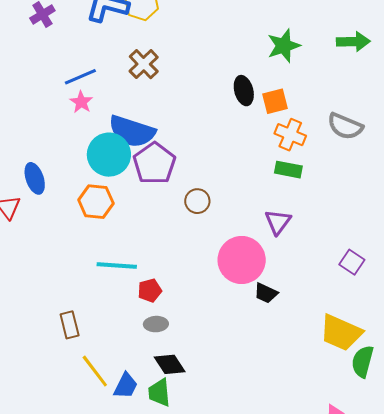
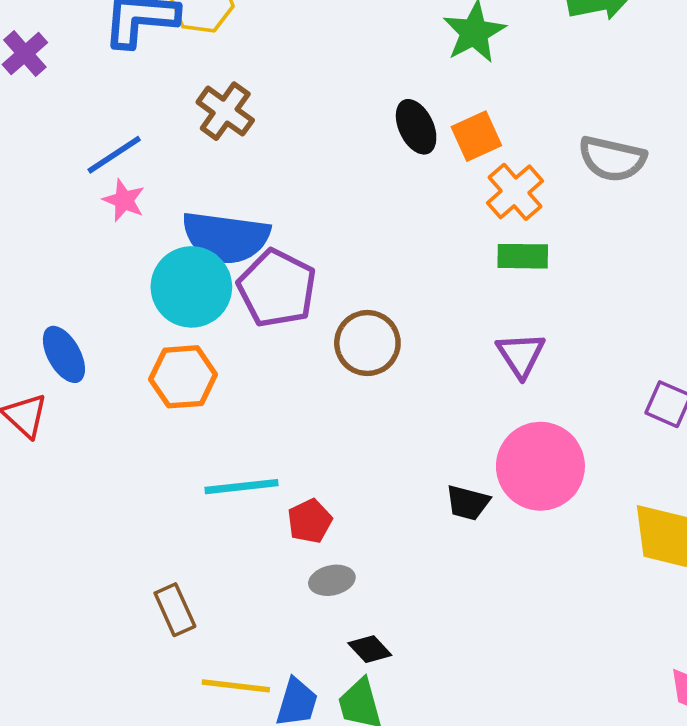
orange cross: (290, 135) -> (515, 192), turned 36
brown circle: (197, 201) -> (367, 343), size x1.4
pink circle: (242, 260) -> (540, 466), moved
black trapezoid: (266, 293) -> (468, 503), moved
black diamond: (170, 364) -> (370, 649), size x0.7
yellow line: (95, 371) -> (236, 686), turned -36

